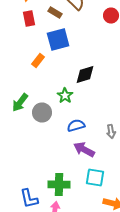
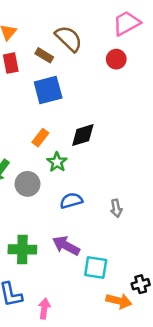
orange rectangle: (38, 60) -> (40, 138), moved
purple arrow: (84, 150) -> (66, 246), moved
green cross: (59, 184) -> (22, 249), moved

